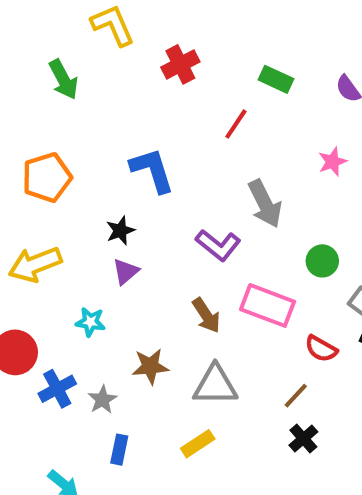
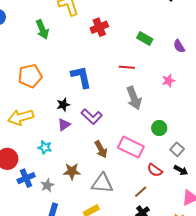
red line: (236, 124) -> (127, 67), moved, turned 56
purple L-shape: (218, 245) -> (92, 117), moved

